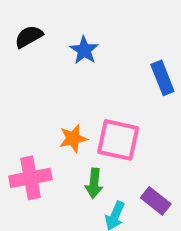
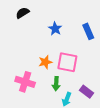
blue star: (84, 50) -> (55, 29), moved
pink cross: (30, 178) -> (25, 82), turned 30

